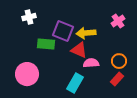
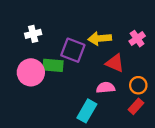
yellow arrow: (86, 33) -> (100, 39), moved
red triangle: (79, 50) -> (115, 63), moved
pink circle: (27, 74) -> (31, 72), moved

